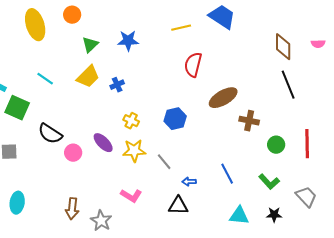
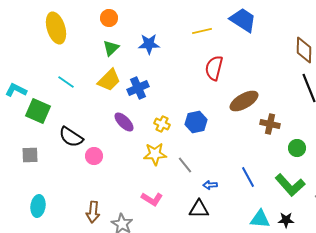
orange circle: (72, 15) -> (109, 18), moved
blue cross: (117, 85) -> (138, 88), size x1.5
yellow cross: (131, 121) -> (162, 124), moved
purple ellipse: (103, 143) -> (124, 122), moved
green L-shape: (269, 182) -> (290, 185), size x1.4
black star: (274, 215) -> (286, 220), moved

